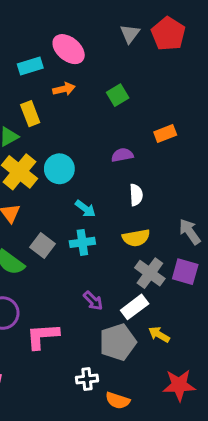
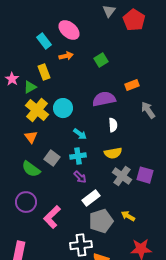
gray triangle: (130, 34) -> (109, 11), moved
cyan rectangle: (30, 66) -> (44, 41), turned 70
purple semicircle: (122, 155) -> (104, 99), size x1.6
gray arrow: (190, 232) -> (148, 110), moved
purple arrow: (93, 301) -> (80, 177), moved
white rectangle: (135, 307) -> (91, 198), moved
pink L-shape: (42, 336) -> (52, 217), turned -40
white cross: (87, 379) -> (81, 245), size x1.5

